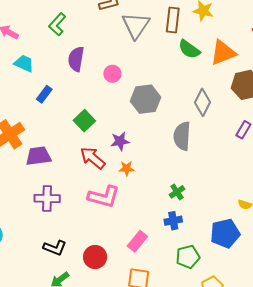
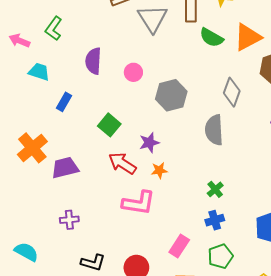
green L-shape: (57, 24) -> (54, 28), moved
purple cross: (47, 198) -> (69, 220), moved, size x0.7
green pentagon: (188, 257) -> (220, 256), moved

